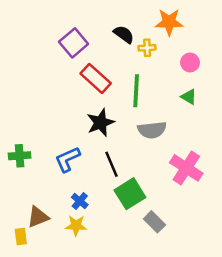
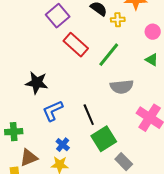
green line: (136, 91) -> (109, 55), turned 36
black star: (101, 123) -> (37, 83), moved, turned 30
green cross: (20, 156) -> (14, 132), moved

